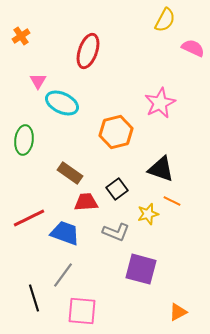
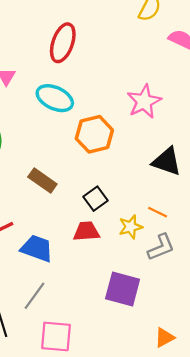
cyan ellipse: (62, 103) -> (55, 98), moved
black triangle: (161, 169) -> (167, 161), moved
red trapezoid: (86, 202) -> (86, 231), moved
gray L-shape: (116, 232) -> (161, 247), moved, turned -44

